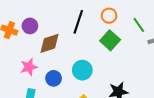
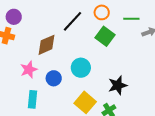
black line: (78, 22) -> (72, 21), turned 30
green line: (139, 25) -> (131, 19), turned -49
purple circle: (30, 26) -> (14, 17), moved

